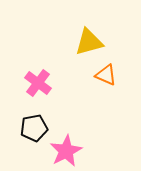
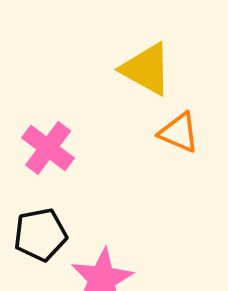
yellow triangle: (89, 42) -> (146, 69), turned 44

